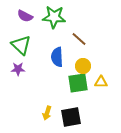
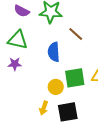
green triangle: (21, 45) -> (18, 40), turned -30
yellow circle: (83, 66) -> (56, 87), moved

